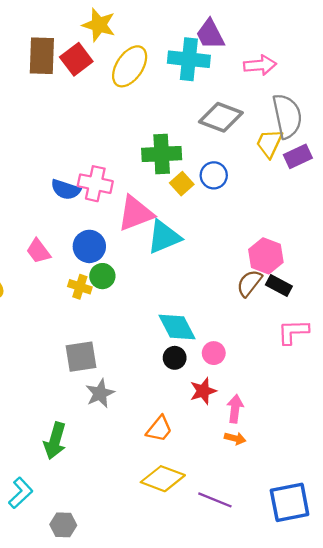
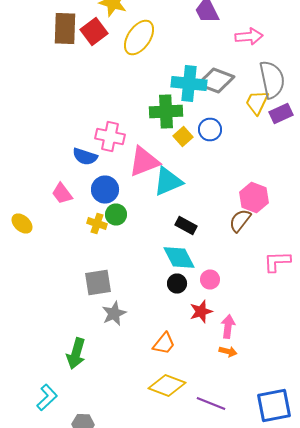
cyan cross: (189, 59) -> (189, 84), moved
blue semicircle: (66, 190) -> (85, 156), moved
black rectangle: (279, 286) -> (186, 226), moved

